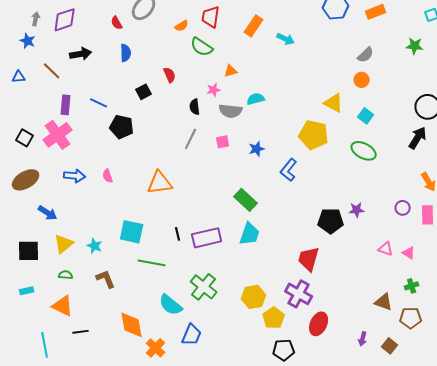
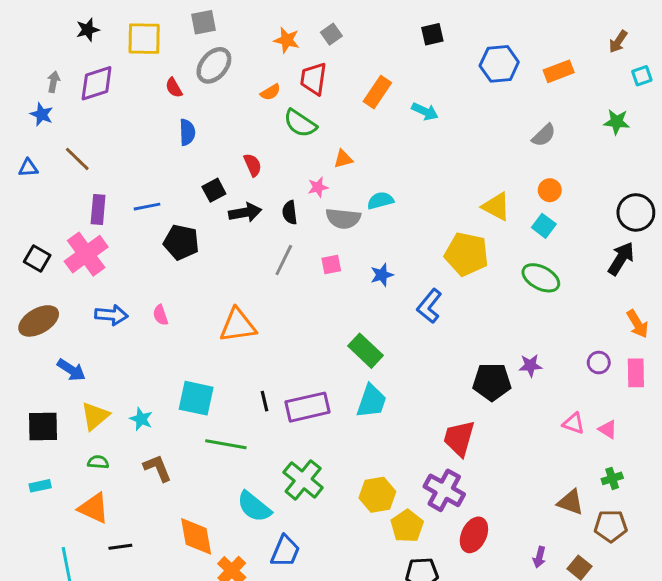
black arrow: (81, 54) -> (245, 212), moved
orange circle: (362, 80) -> (550, 190), moved
blue line: (99, 103) -> (147, 207), turned -36

